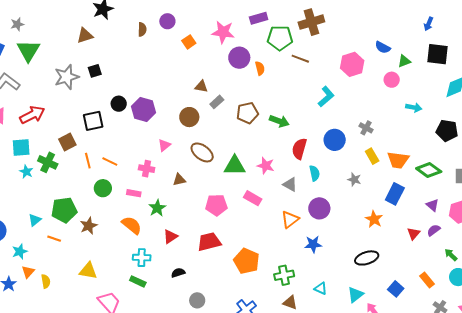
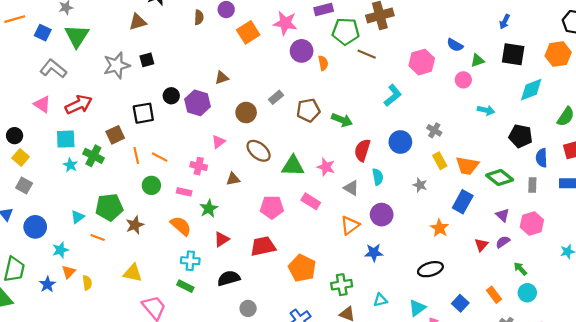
orange square: (189, 42) -> (248, 32), size x1.5
brown triangle: (201, 86) -> (222, 78), moved, turned -32
black semicircle: (178, 273) -> (229, 278), size x1.5
cyan triangle: (321, 288) -> (380, 300), turned -40

